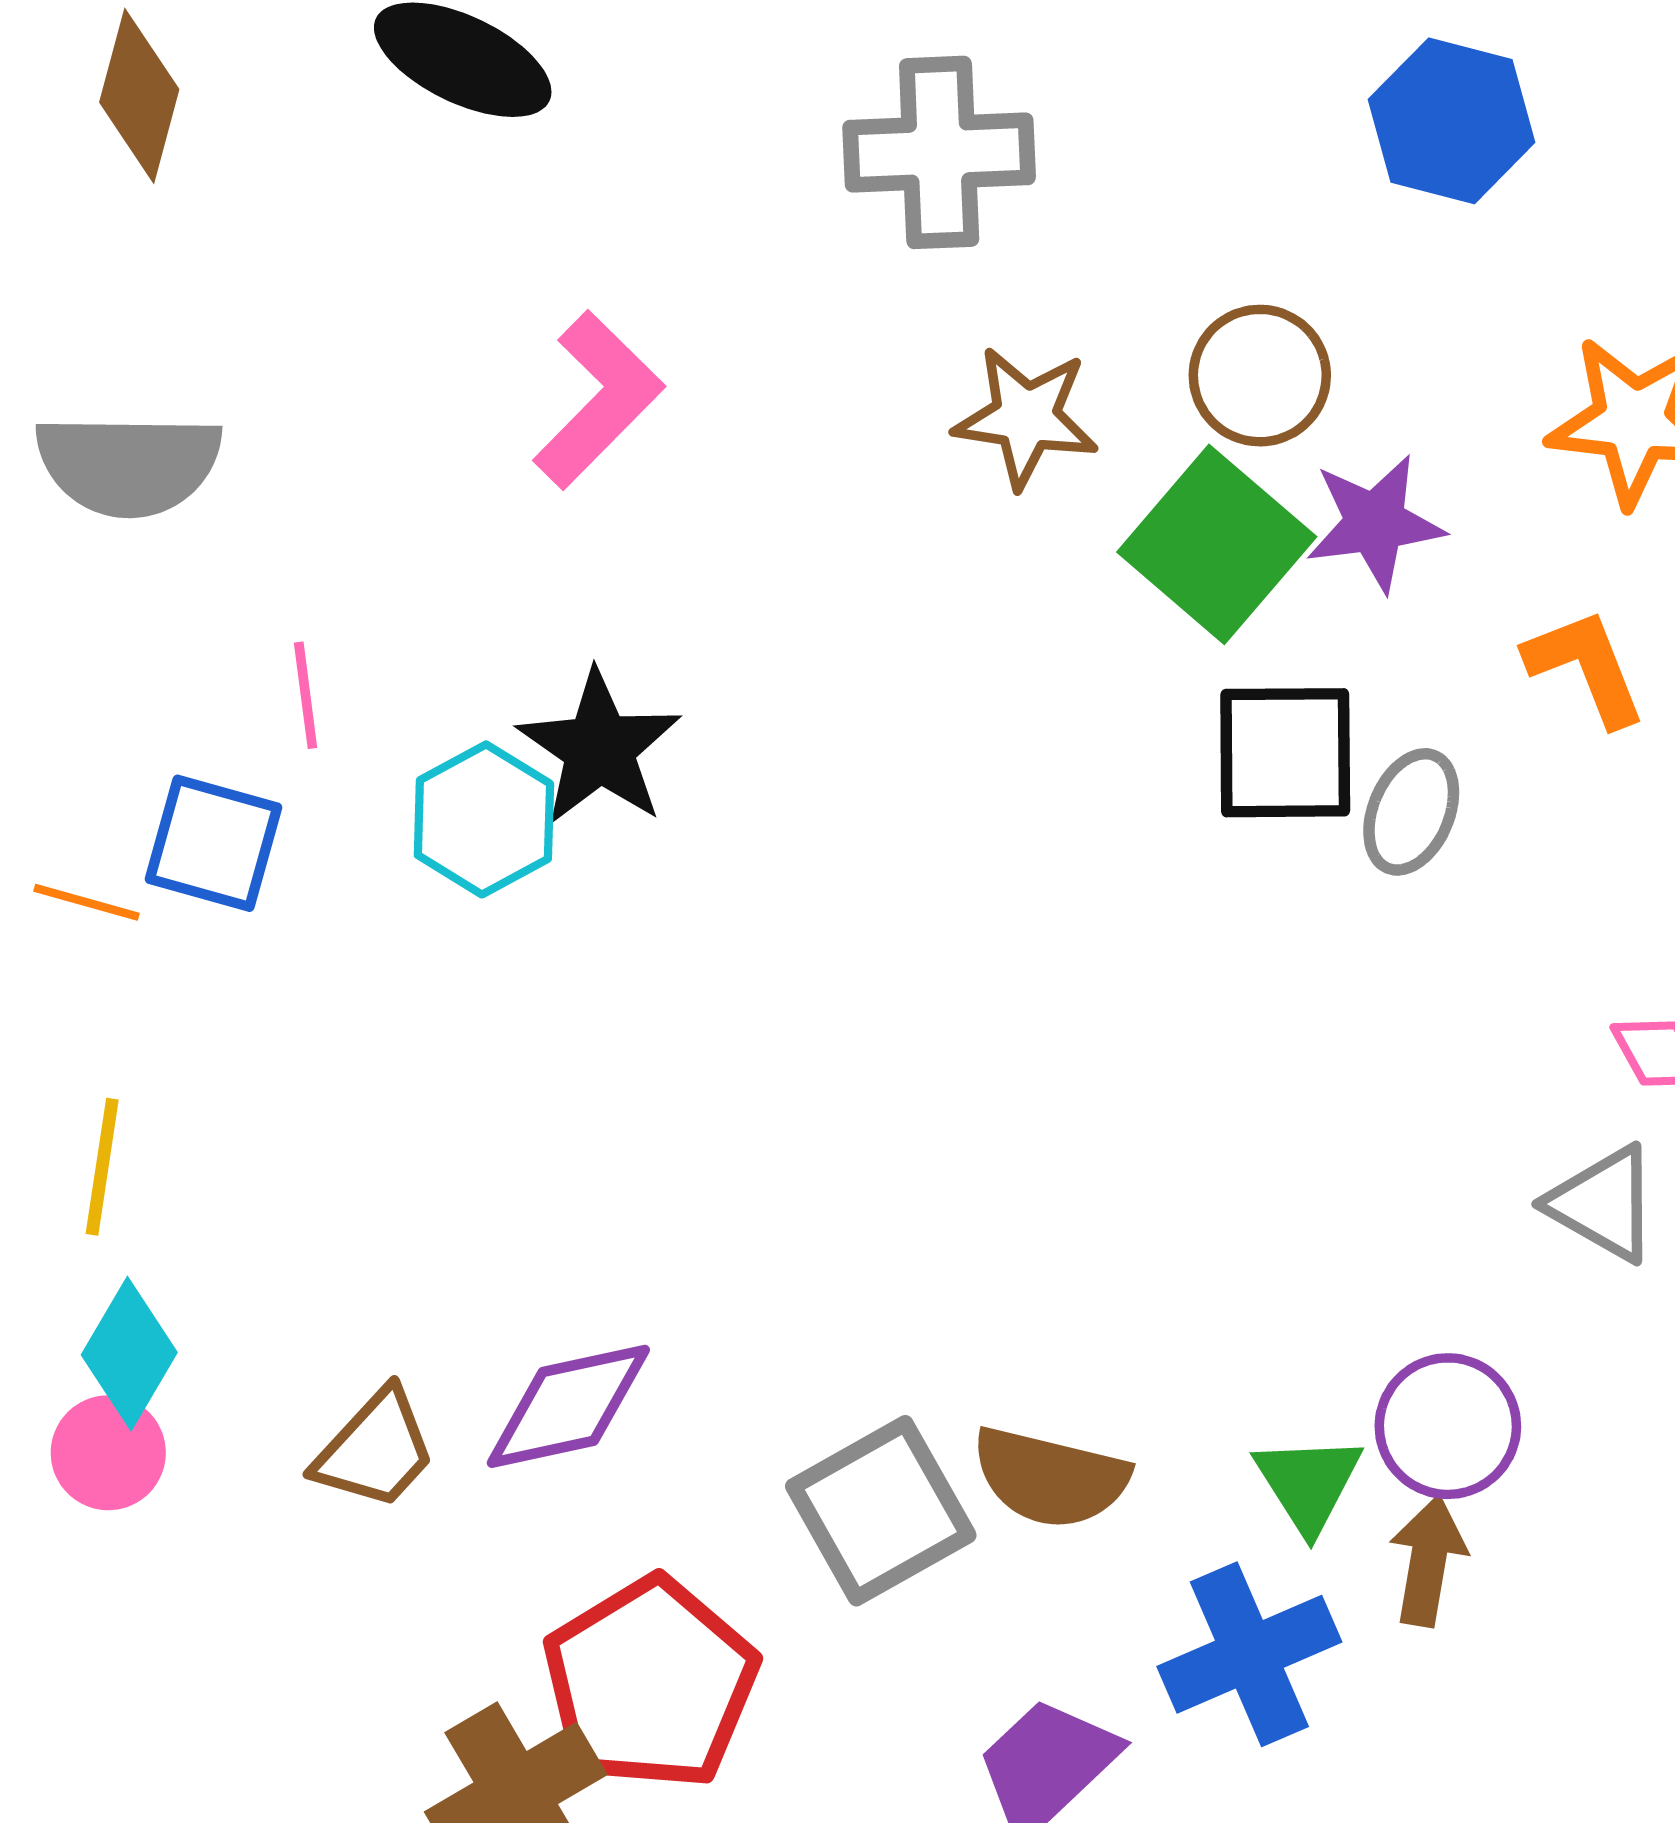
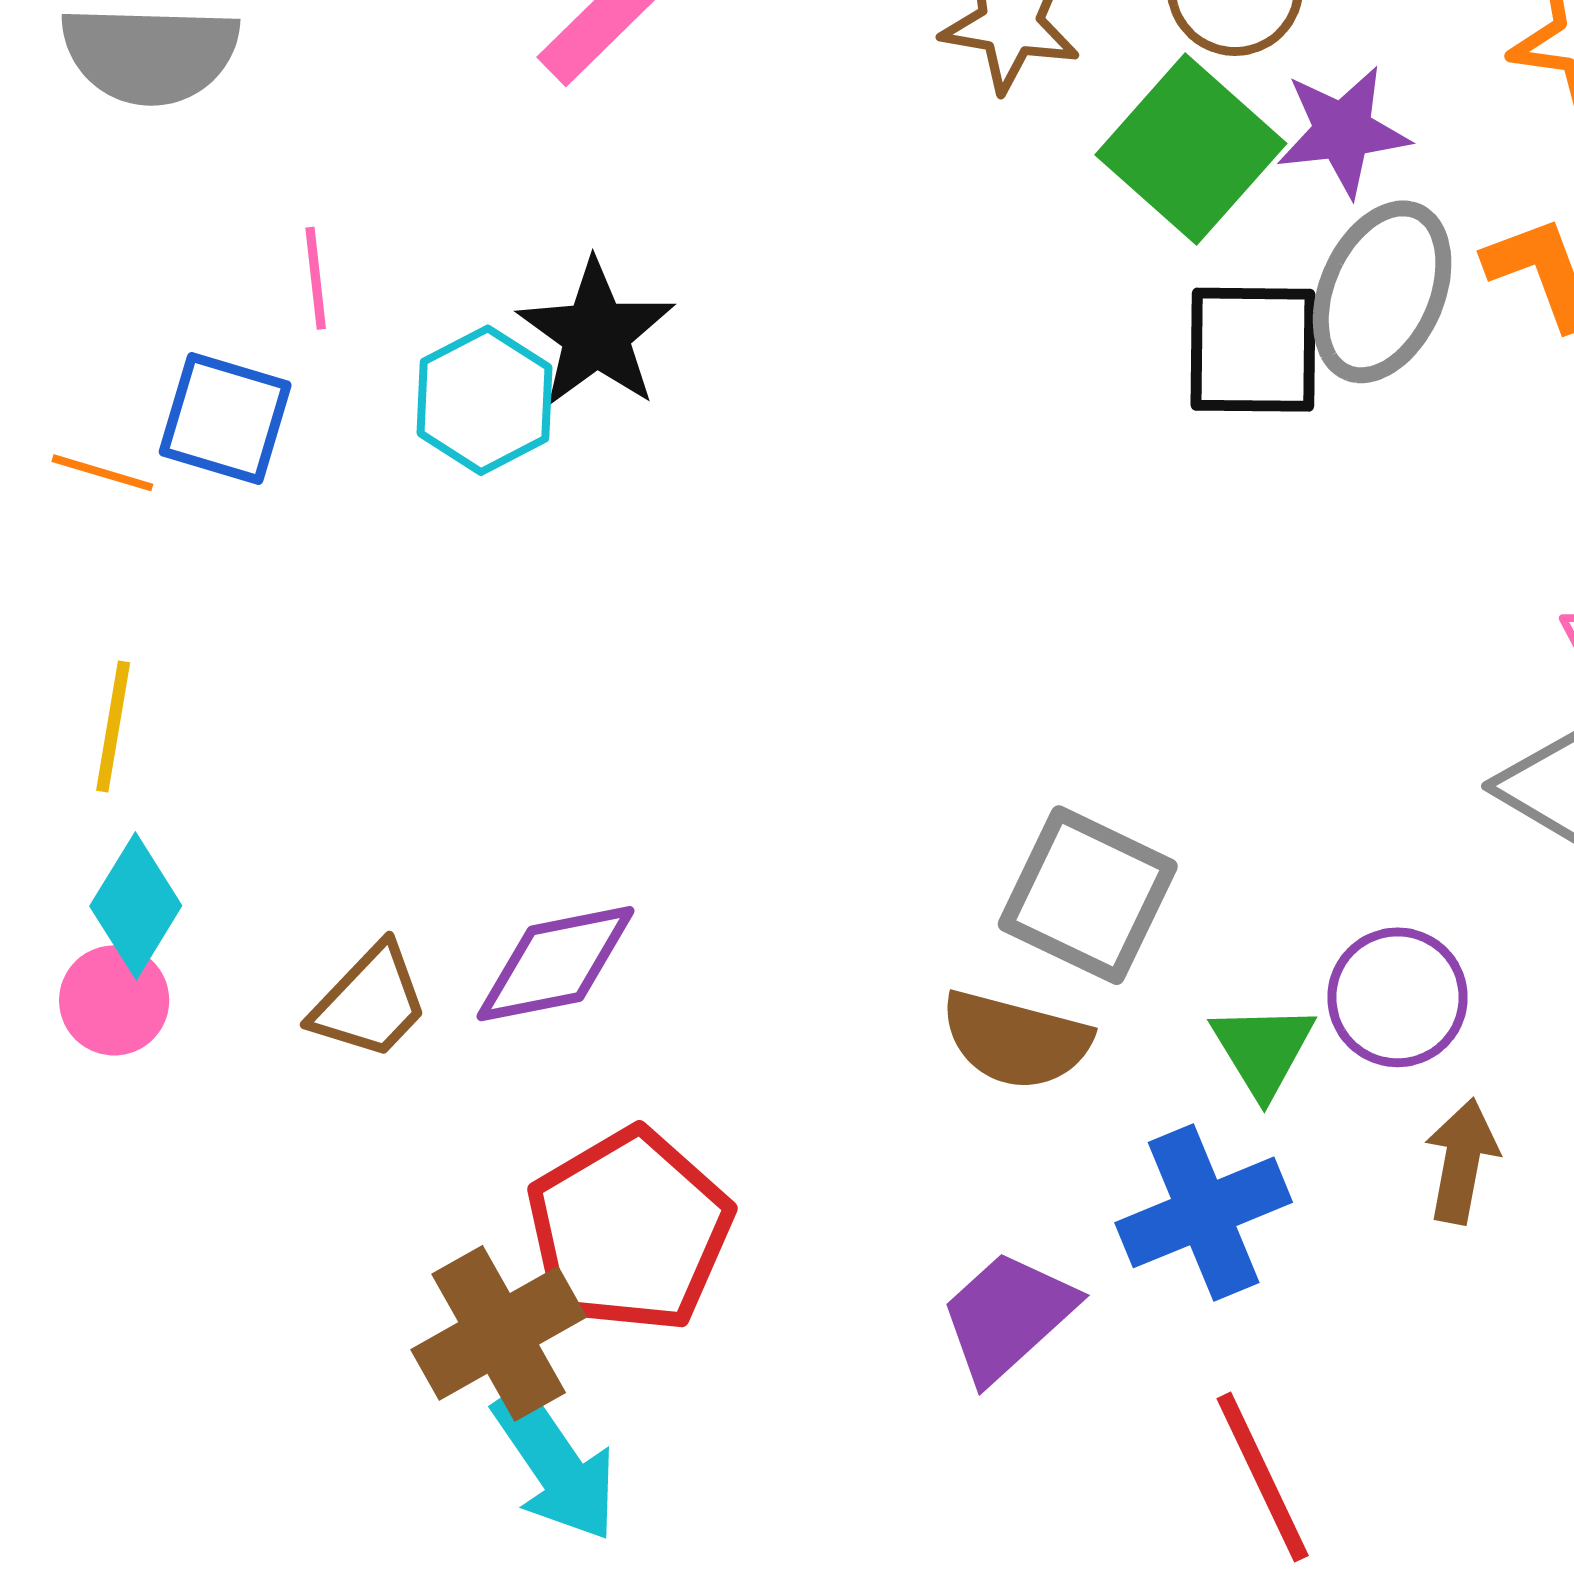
gray ellipse: (1411, 812) -> (1382, 292), moved, size x1.5
gray square: (881, 1511) -> (1088, 895), moved, turned -36
brown arrow: (1428, 1561) -> (1462, 1161), moved

